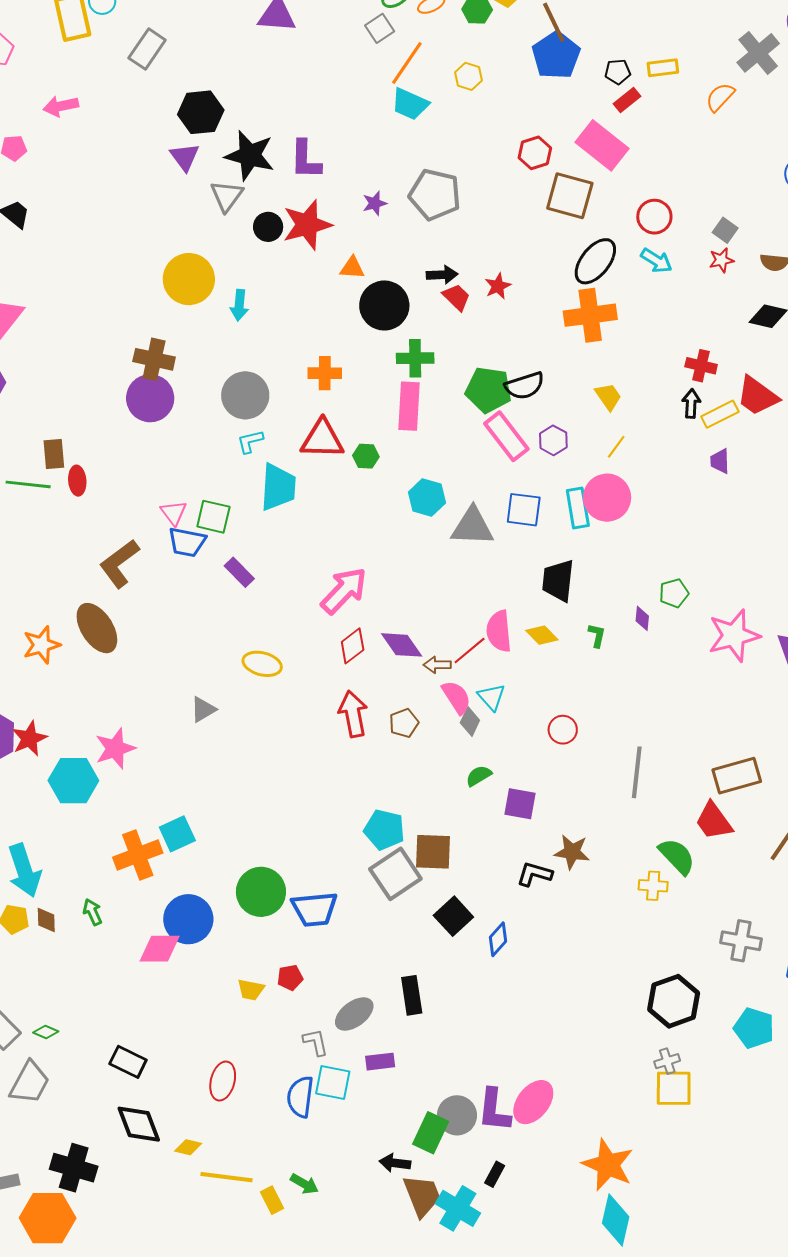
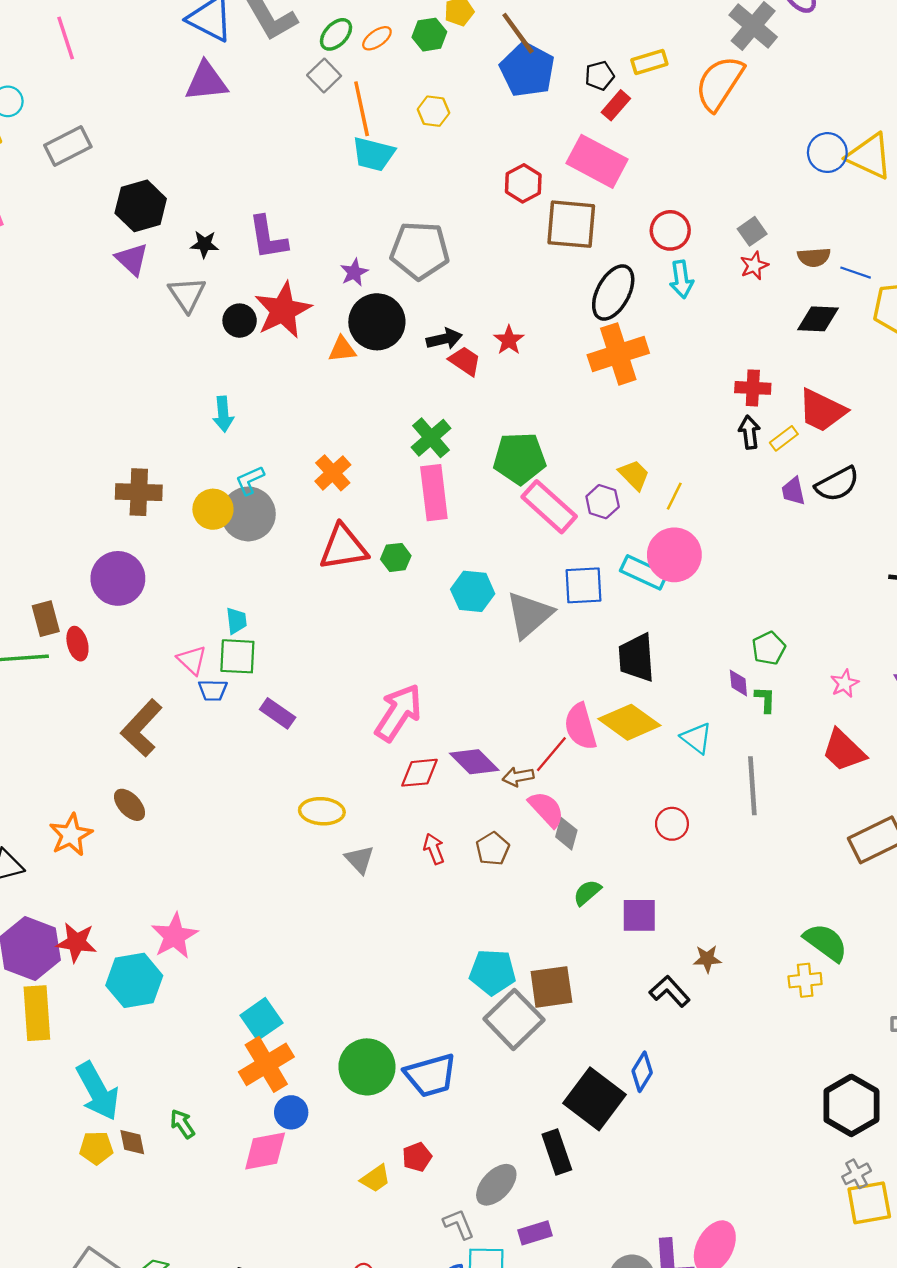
gray rectangle: (147, 49) -> (68, 146), turned 39
orange line: (407, 63) -> (362, 109), turned -36
orange semicircle: (720, 97) -> (720, 83), size x1.6
black star: (250, 155) -> (204, 244), size x0.5
gray square: (725, 230) -> (752, 231), turned 30
cyan arrow: (656, 261) -> (681, 279), turned 60
yellow circle: (189, 279) -> (213, 509), moved, size x0.7
black circle: (384, 305) -> (377, 322), moved
green cross: (415, 358) -> (431, 438), turned -30
orange cross: (325, 373) -> (333, 473), turned -32
black semicircle: (525, 386) -> (837, 484), moved
yellow trapezoid: (608, 397) -> (634, 475), moved
purple circle: (150, 398) -> (118, 578), moved
yellow rectangle: (720, 414) -> (784, 438), size x0.7
cyan L-shape: (250, 441) -> (250, 480), moved
cyan trapezoid: (278, 487) -> (236, 621), moved, size x0.5
cyan rectangle: (578, 508) -> (644, 572), turned -45
gray triangle: (472, 527) -> (529, 615), turned -33
blue trapezoid: (187, 542) -> (213, 690), size x0.7
brown ellipse: (97, 628) -> (130, 805), size x0.6
yellow diamond: (542, 635) -> (629, 722), size x1.6
green L-shape: (597, 635) -> (765, 700), moved
pink star: (734, 636) -> (845, 683), size x0.5
red diamond: (353, 646) -> (420, 773), turned 42
cyan triangle: (491, 697) -> (696, 738), moved
gray triangle: (203, 709) -> (359, 859), moved, turned -32
red arrow: (353, 714) -> (434, 849), size x0.6
red star: (29, 739) -> (76, 942), turned -30
gray line: (637, 772) -> (752, 786), moved
red trapezoid: (714, 821) -> (844, 750), moved
brown star: (572, 852) -> (707, 959), size x0.7
orange cross: (138, 855) -> (266, 1064), moved
black L-shape: (534, 874) -> (670, 991), turned 42
black square: (453, 916) -> (595, 1099), moved, size x1.4
blue circle: (188, 919) -> (291, 1112), size x0.6
yellow trapezoid: (251, 990) -> (375, 1179), turned -36

